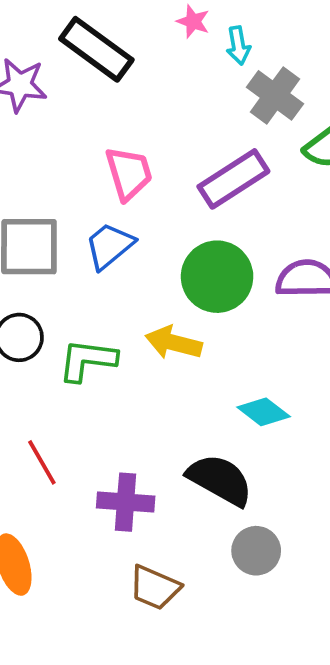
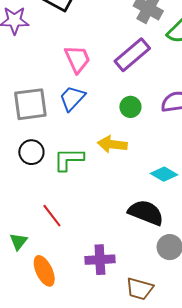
green circle: (217, 277) -> (130, 107), size x0.6
purple cross: (126, 502) -> (100, 260), moved
brown trapezoid: (155, 587) -> (140, 289), moved

